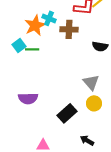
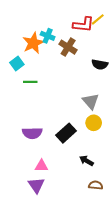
brown cross: (69, 29) -> (68, 47), turned 30
green line: (32, 49) -> (30, 82), moved
purple semicircle: (28, 98) -> (32, 133), moved

